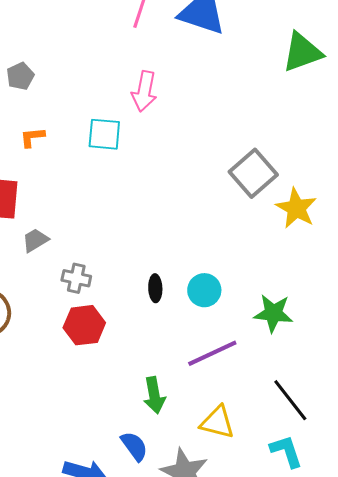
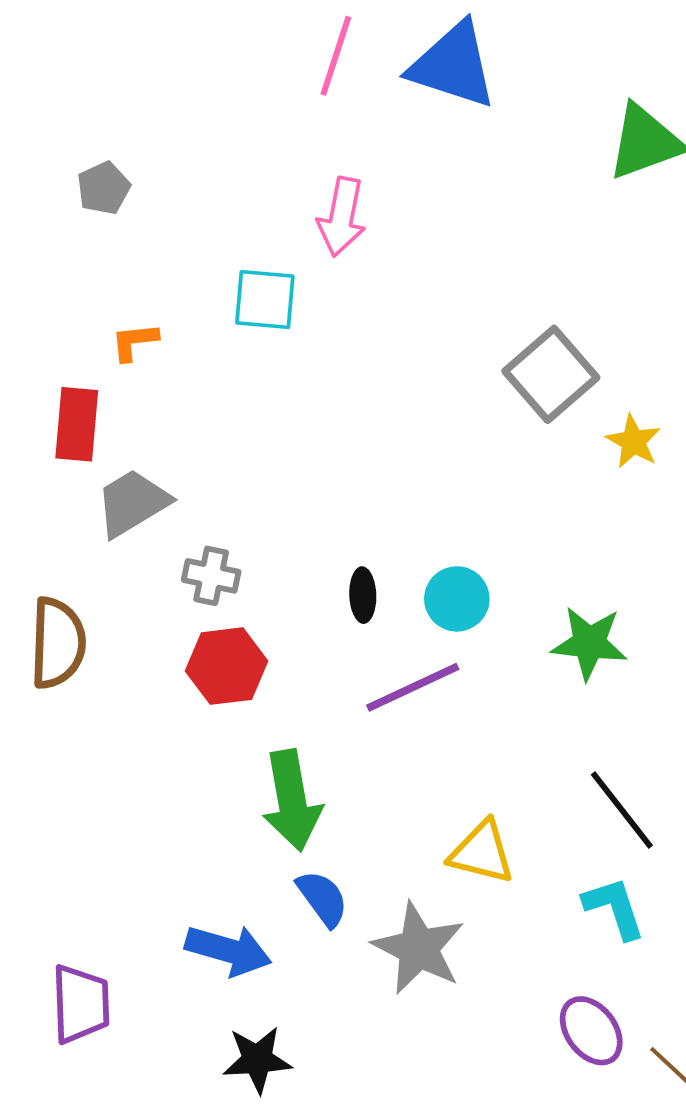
orange L-shape: (32, 137) -> (134, 342), moved
yellow star: (296, 208) -> (633, 441), size x0.7
gray trapezoid: (35, 240) -> (132, 503), size x1.5
purple line: (212, 353) -> (413, 687), moved
green arrow: (154, 395) -> (292, 800), moved, size x1.4

